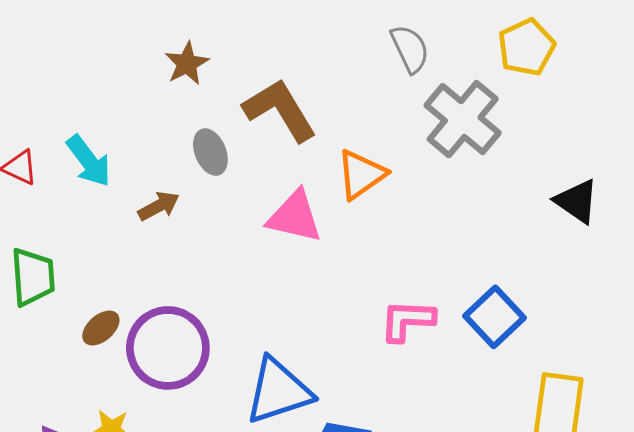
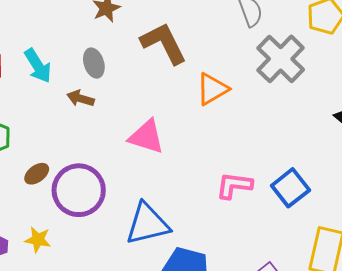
gray ellipse: (210, 152) -> (94, 63), moved
brown arrow: (159, 206) -> (80, 98), turned -140
pink triangle: (295, 217) -> (146, 137), moved

